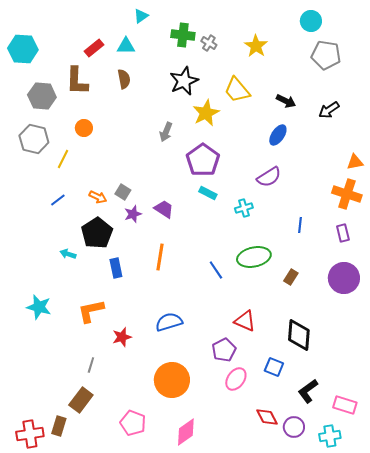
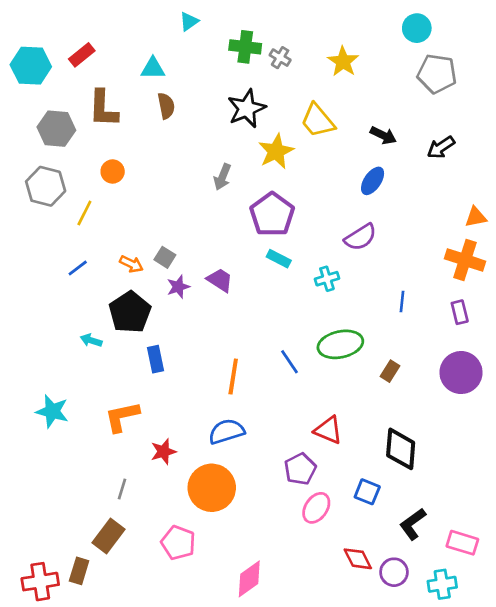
cyan triangle: (126, 46) -> (153, 68), moved
red rectangle: (94, 48) -> (82, 55), moved
orange line: (160, 257) -> (233, 377), moved
orange circle: (172, 380) -> (212, 488), moved
pink pentagon: (133, 423) -> (178, 543), moved

